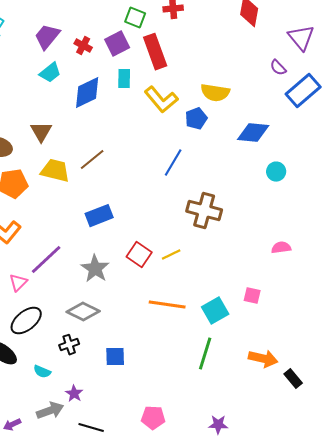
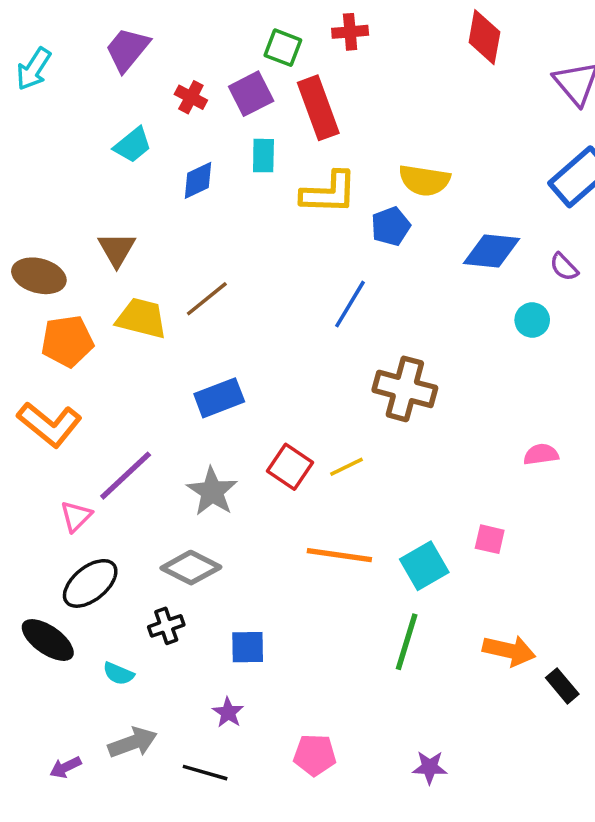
purple trapezoid: (47, 37) -> (127, 49), moved
purple semicircle: (278, 68) -> (564, 267), moved
blue diamond: (87, 93) -> (198, 180), size x0.7
yellow L-shape: (161, 100) -> (329, 193), turned -48
purple star: (74, 394) -> (228, 712), moved

